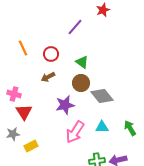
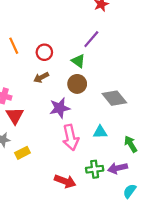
purple line: (75, 27) -> (91, 39), moved
gray diamond: (102, 96) -> (114, 98), moved
green arrow: (130, 128) -> (131, 144), moved
pink arrow: (75, 132) -> (71, 137), turned -45

